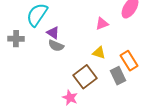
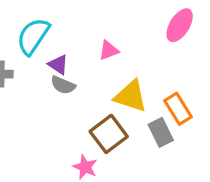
pink triangle: (102, 24) -> (109, 50), moved
yellow triangle: (99, 53) -> (131, 96), size x1.6

